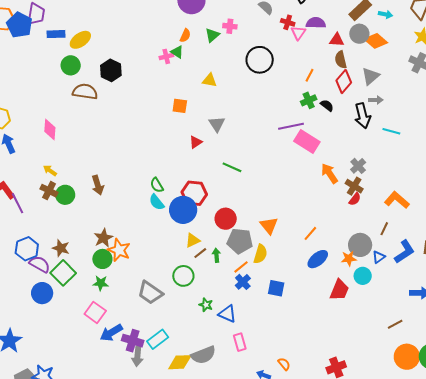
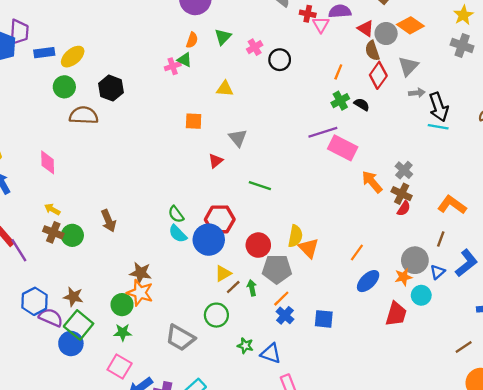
pink cross: (230, 26) -> (255, 47), moved, turned -32
gray circle: (359, 34) -> (386, 34), moved
red triangle: (337, 40) -> (366, 28), turned 35
black circle: (260, 60) -> (280, 60), size x0.7
black arrow: (363, 116) -> (439, 107), moved
brown star: (103, 238) -> (141, 273), moved, turned -30
yellow semicircle: (260, 254) -> (295, 236), moved
blue circle: (42, 293) -> (71, 344), moved

